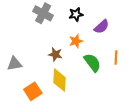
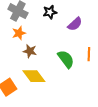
orange star: (76, 41) -> (19, 33), moved
yellow diamond: (60, 80) -> (34, 76), turned -40

